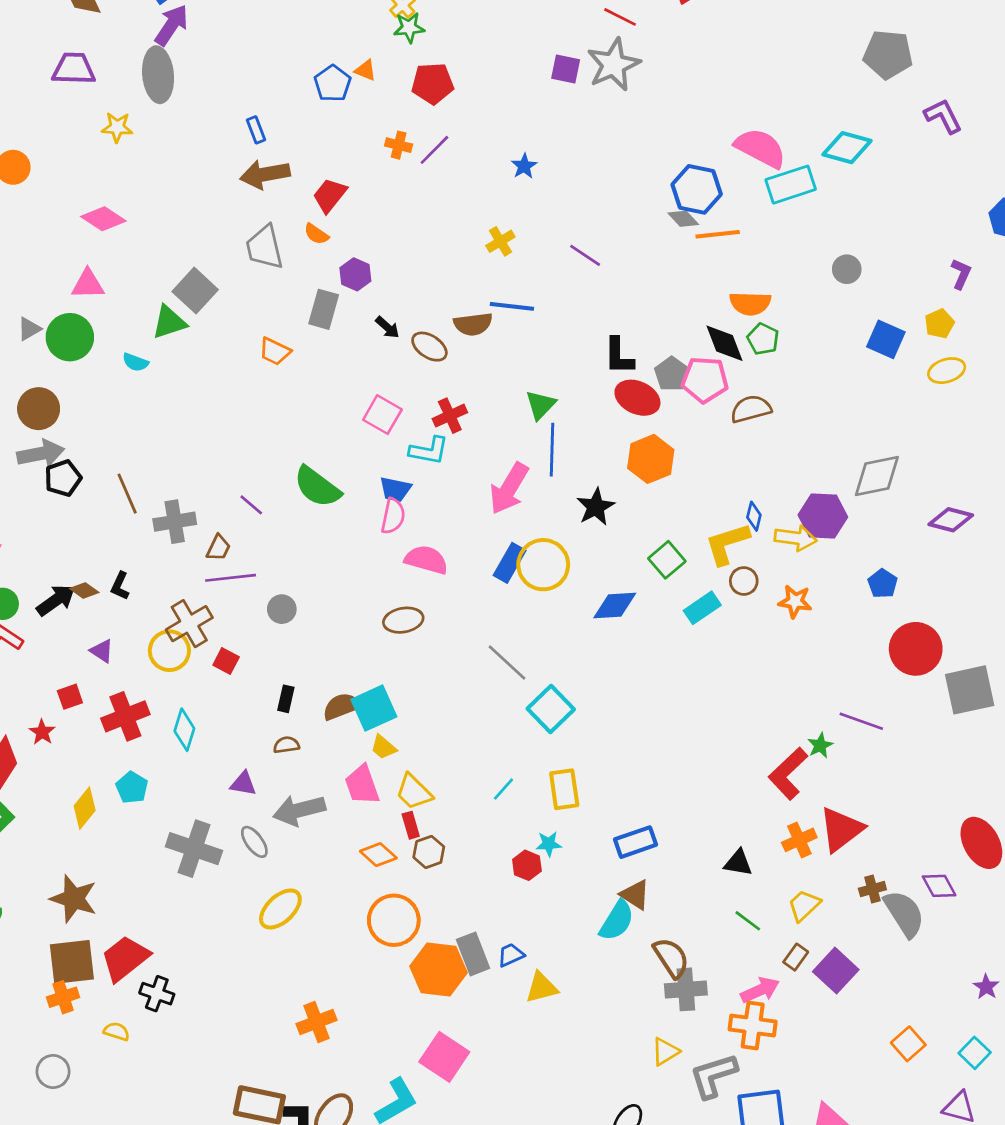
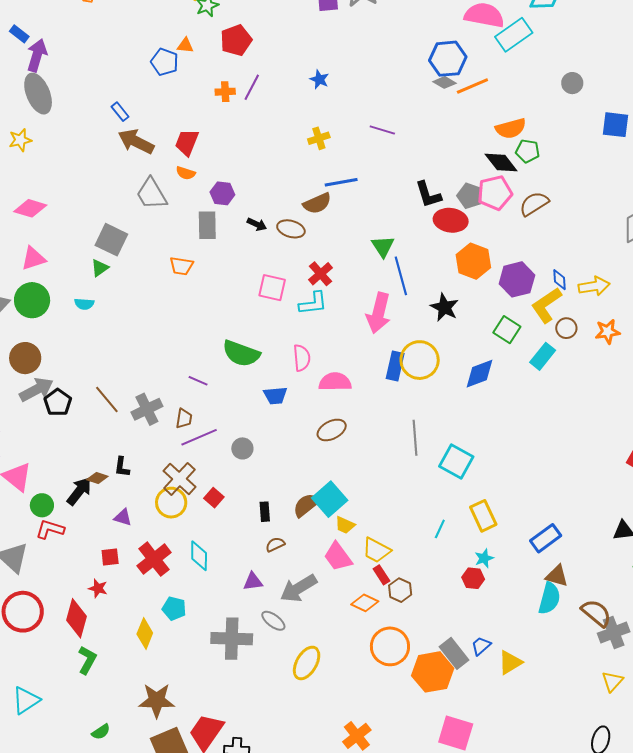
brown arrow: (265, 174) -> (136, 142), turned 54
yellow cross: (500, 241) -> (319, 138), turned 30
green triangle: (169, 322) -> (100, 268), size x0.7
blue trapezoid: (395, 489) -> (275, 396), moved
purple hexagon: (823, 516) -> (517, 279), moved
red square: (226, 661) -> (214, 498), turned 30
gray line: (507, 663) -> (415, 438), turned 60
red square: (70, 697) -> (110, 557), turned 30

